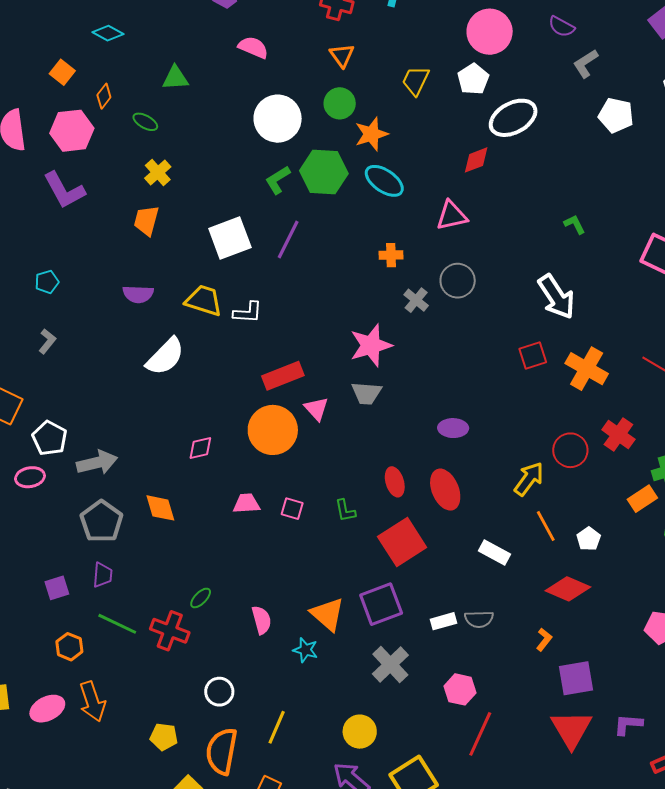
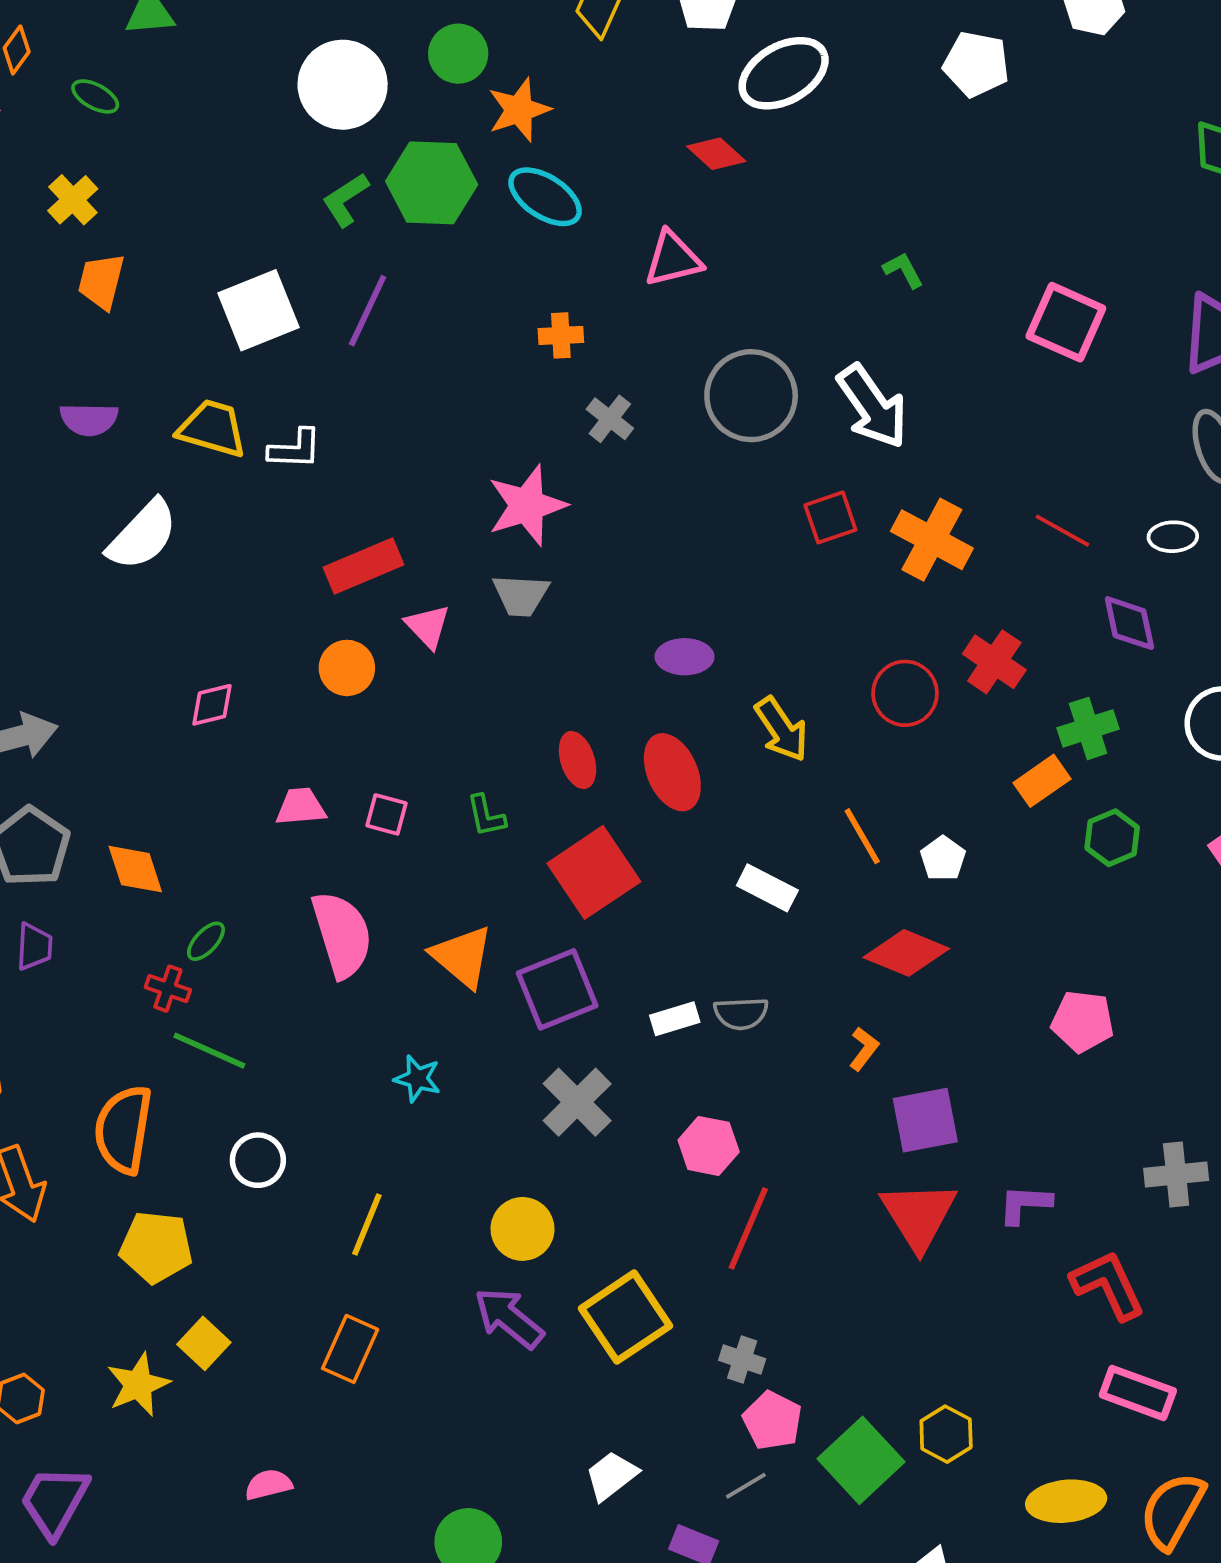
red diamond: (476, 160) -> (716, 154), turned 64
yellow cross: (158, 173) -> (73, 200), moved
gray circle: (458, 281) -> (751, 396), moved, size x1.4
orange circle: (273, 430) -> (347, 668), size x0.6
yellow arrow: (529, 479) -> (781, 729), moved, turned 111
orange diamond: (160, 508) -> (135, 869), moved
green ellipse: (201, 598) -> (206, 941), moved
orange triangle: (328, 614) -> (462, 957), moved
pink semicircle: (262, 620) -> (342, 935), moved, size x1.6
green line: (117, 624) -> (209, 1051), moved
red cross: (170, 631) -> (168, 989), moved, size x0.6
yellow pentagon: (164, 737) -> (156, 1247), size x1.4
orange semicircle: (222, 751) -> (123, 1129), moved

